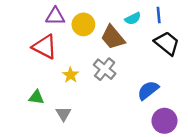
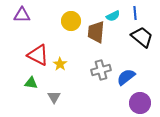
purple triangle: (55, 16) -> (22, 15), moved
brown trapezoid: (113, 37) -> (96, 32), turned 45
red triangle: (45, 47) -> (38, 55), moved
gray cross: (105, 69) -> (101, 70), moved, turned 36

